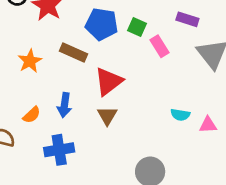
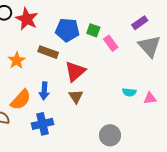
purple rectangle: (187, 19) -> (140, 23), moved, turned -49
orange semicircle: (32, 115) -> (21, 100), size x1.6

